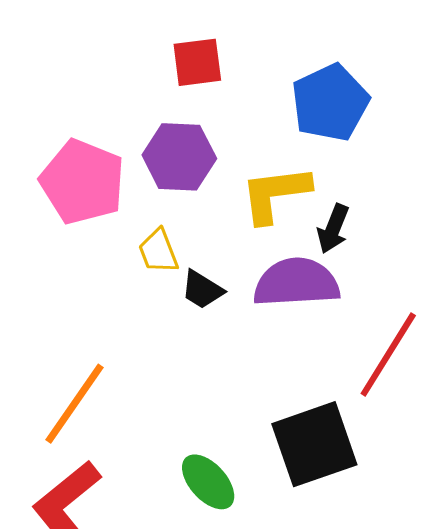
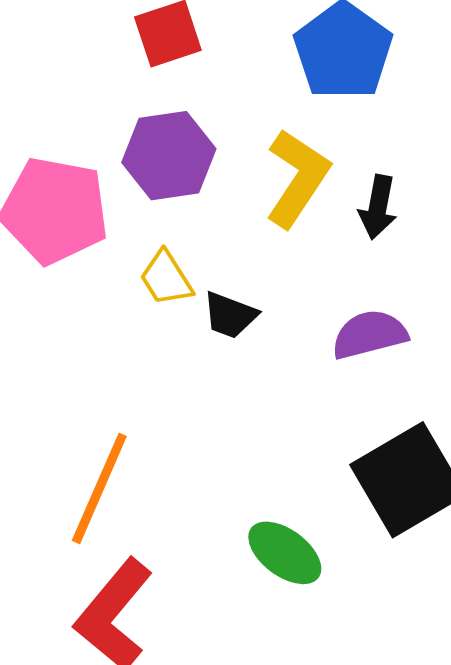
yellow L-shape: (275, 194) -> (297, 178), turned 142
purple semicircle: (296, 283) -> (369, 334), moved, size x0.7

